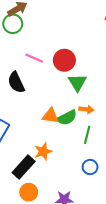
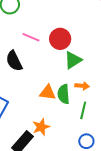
green triangle: (77, 83) -> (73, 60), turned 30
green semicircle: (67, 118) -> (64, 94), turned 114

